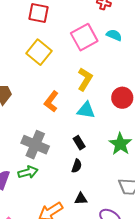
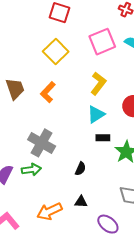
orange L-shape: (51, 101) -> (48, 92), moved
cyan triangle: (86, 110) -> (96, 114), turned -48
black rectangle: (79, 143) -> (103, 138), moved, turned -64

